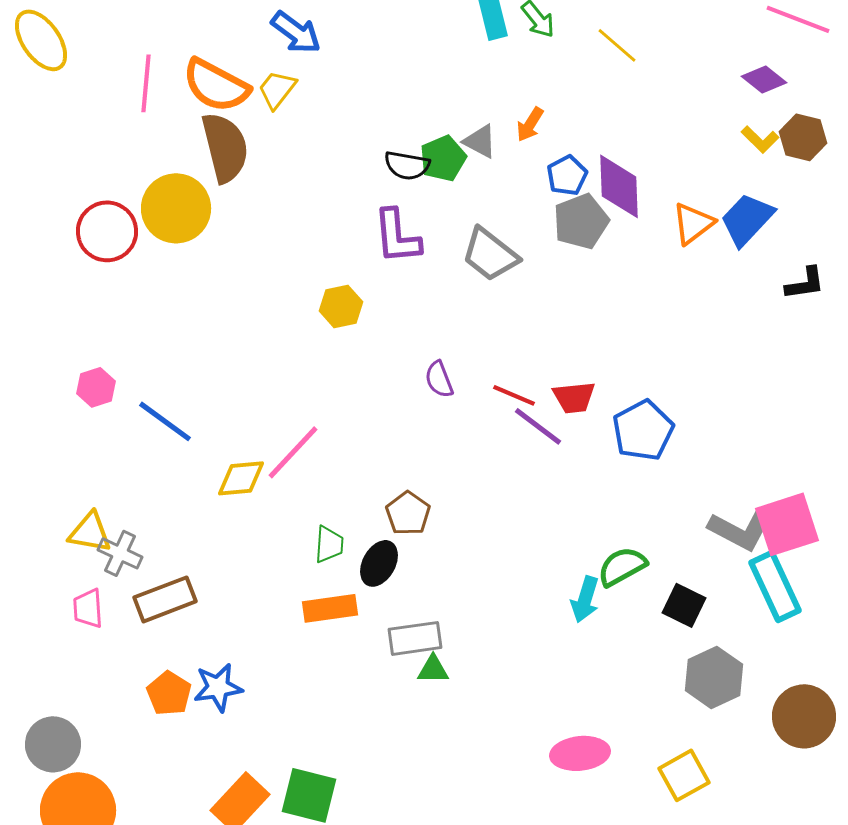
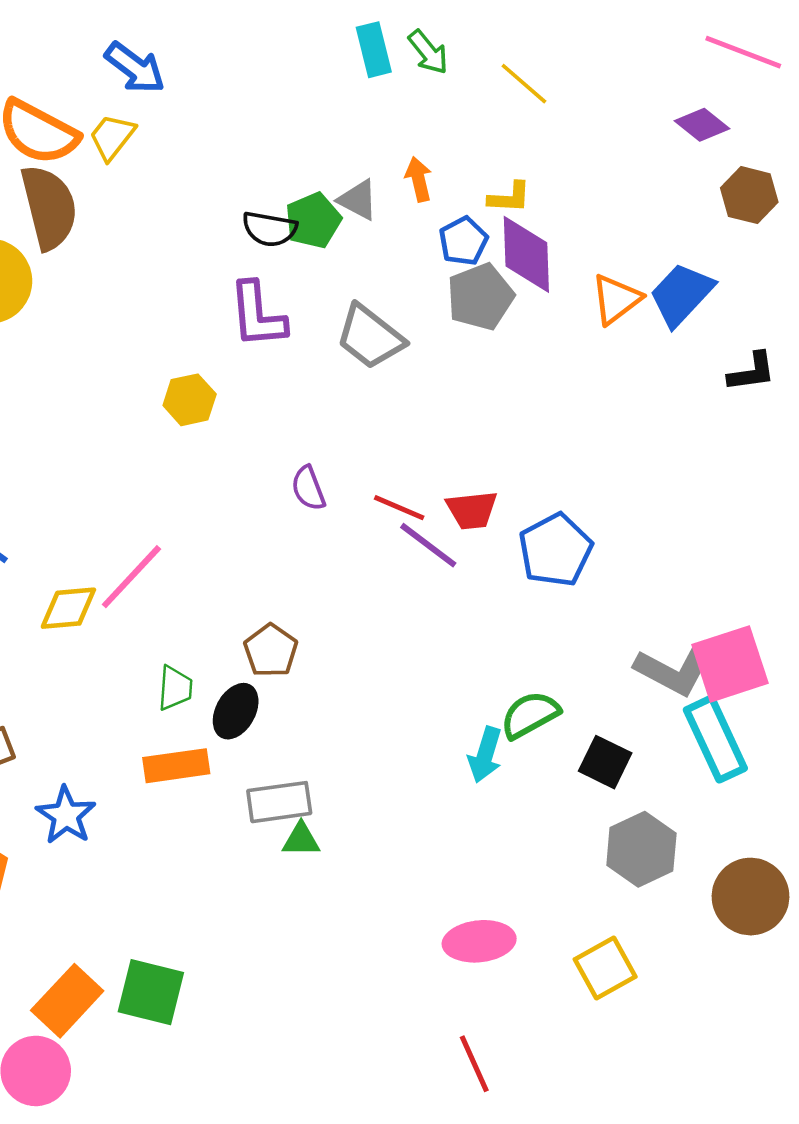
orange arrow: (530, 124) -> (419, 179), turned 135
yellow L-shape: (760, 139) -> (509, 197), moved, turned -42
blue star: (218, 687) -> (66, 815), moved, turned -30

